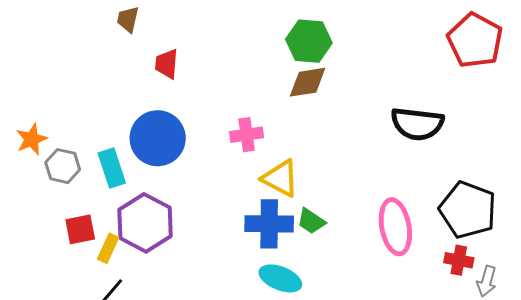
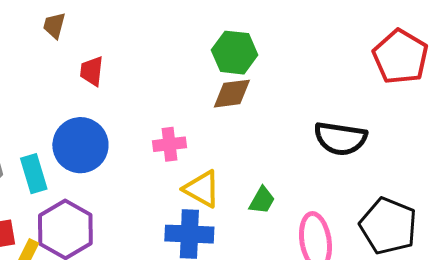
green trapezoid: (311, 221) -> (262, 200), moved, turned -96

